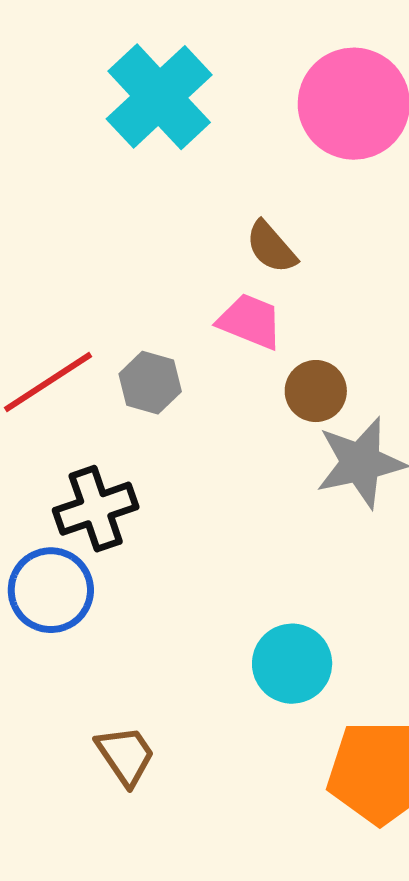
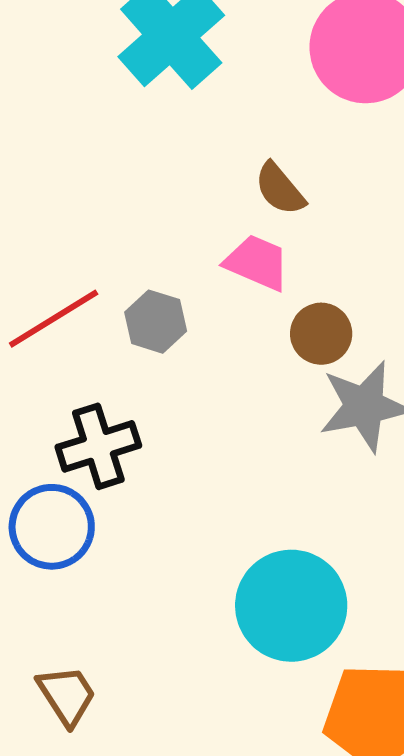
cyan circle: (292, 664) -> (291, 606), size x1.4
brown trapezoid: (126, 755) -> (67, 695), moved

